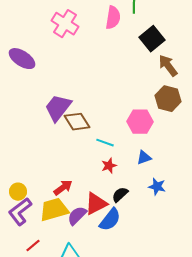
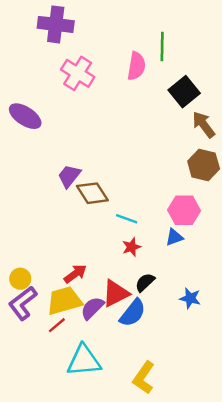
purple trapezoid: (58, 108) -> (69, 176), size x0.7
pink hexagon: (140, 122) -> (184, 210), moved
blue star: (157, 187) -> (190, 298), moved
red line: (33, 246) -> (57, 325), moved

